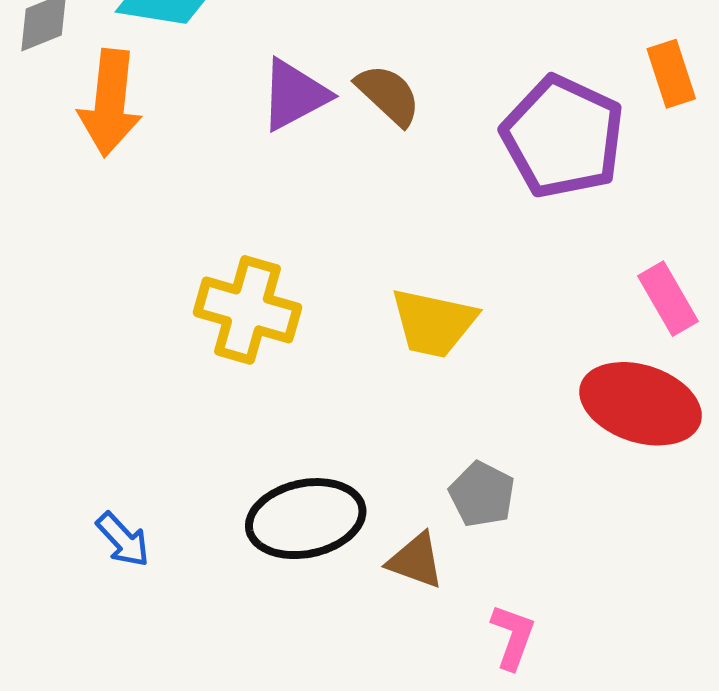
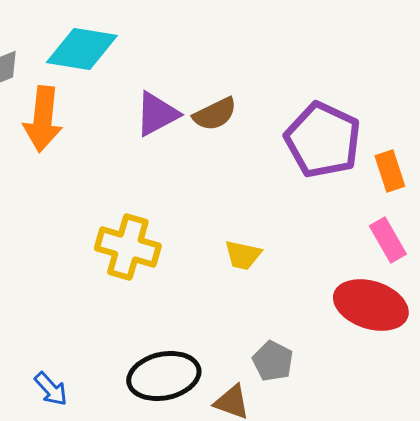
orange rectangle: (671, 74) -> (390, 171), moved
brown semicircle: (388, 95) -> (215, 114), turned 111
yellow trapezoid: (433, 323) -> (243, 255), size x0.7

